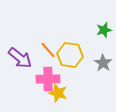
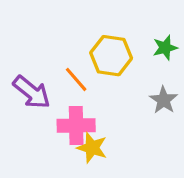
yellow hexagon: (70, 55) -> (111, 56), moved

